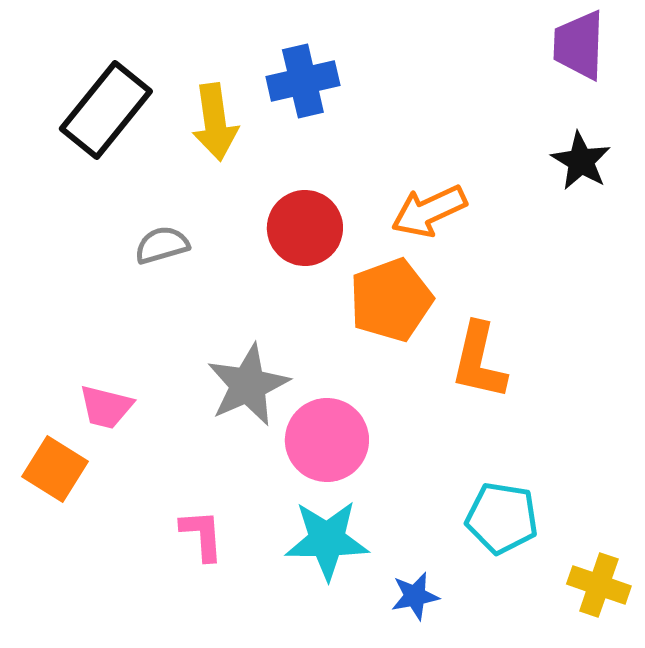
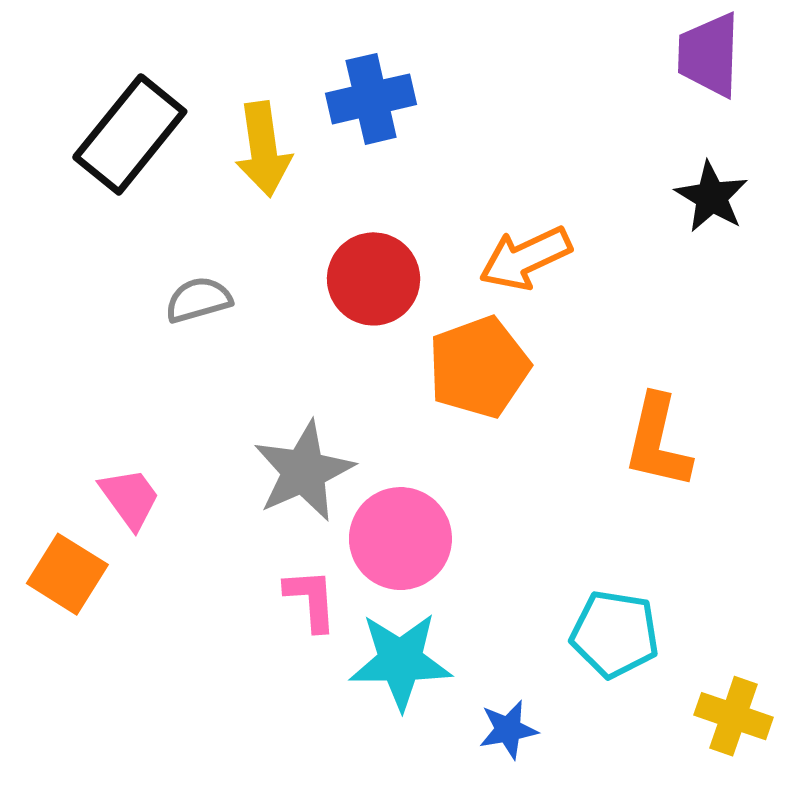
orange L-shape: (479, 361) -> (658, 442), moved
pink trapezoid: (106, 407) -> (130, 498), turned -140
pink L-shape: (202, 535) -> (311, 600), moved

